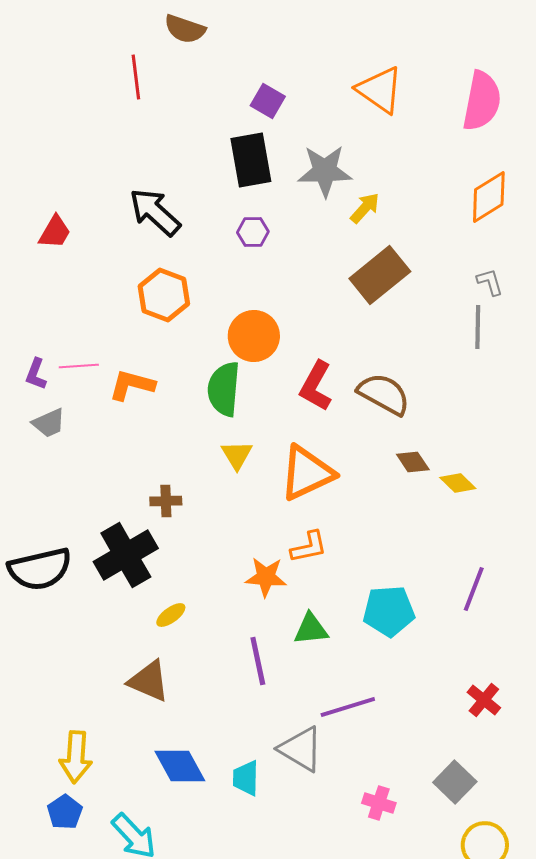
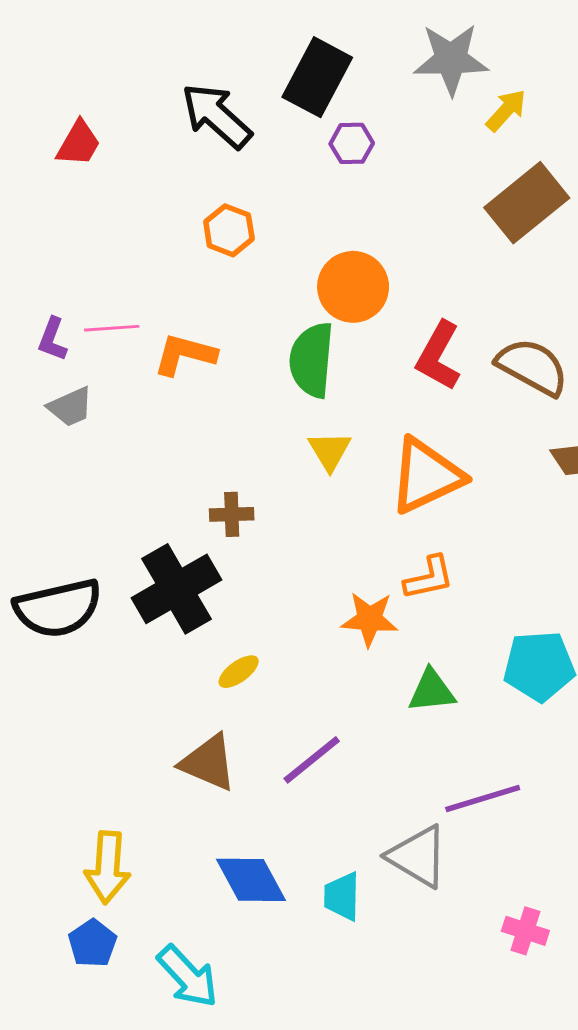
black rectangle: (251, 160) -> (317, 77), moved, turned 38
orange hexagon: (164, 295) -> (229, 230), size x0.7
purple line: (258, 661) -> (312, 760), moved, turned 63

